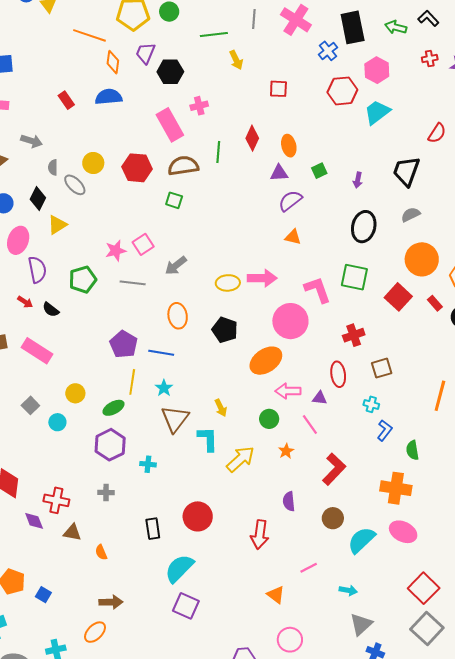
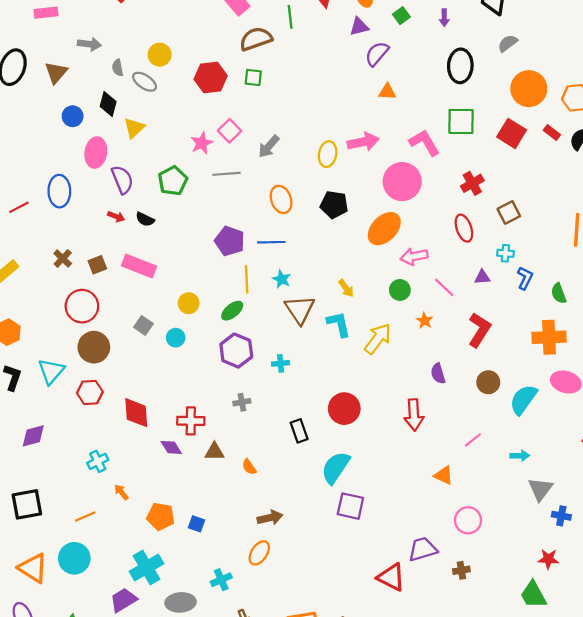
red hexagon: (137, 168) -> (211, 78), moved
yellow ellipse: (228, 283) -> (328, 154), turned -65
purple triangle: (320, 398) -> (482, 277), moved

